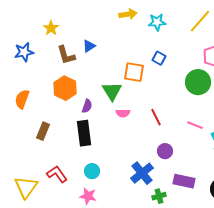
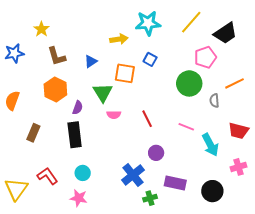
yellow arrow: (128, 14) -> (119, 39), moved
cyan star: (157, 22) -> (148, 23), size x1.4
blue triangle: (89, 46) -> (91, 61), moved

